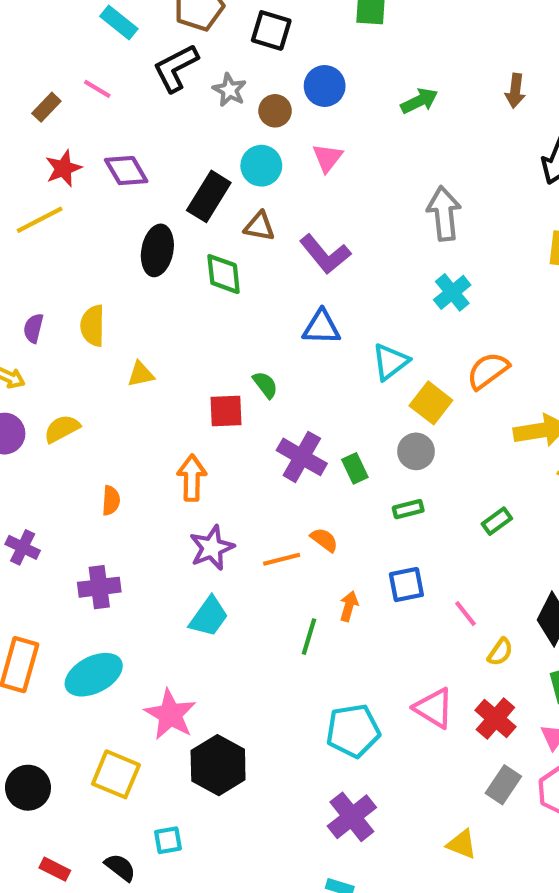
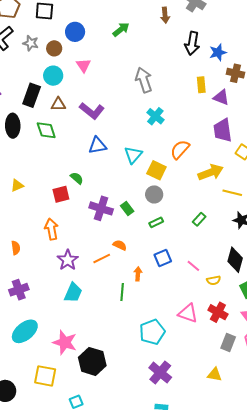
yellow semicircle: (500, 652) -> (214, 280), turned 56

